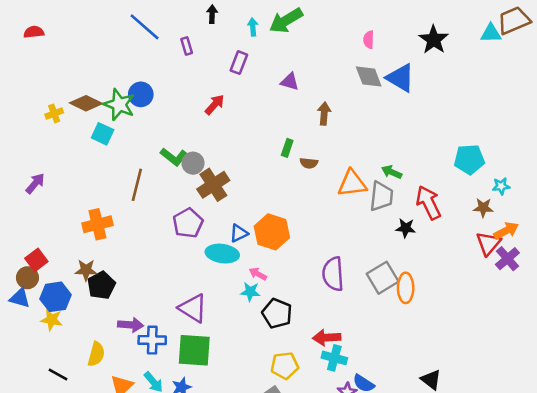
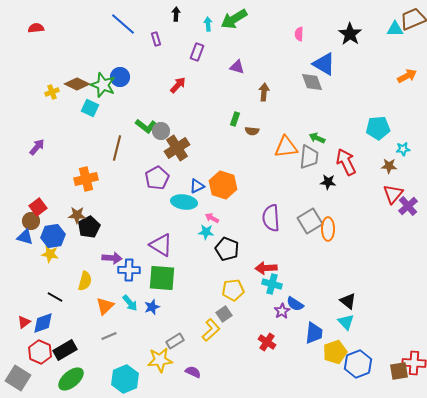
gray diamond: (369, 77) -> (312, 82), moved
orange arrow: (506, 231) -> (407, 76), moved

